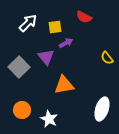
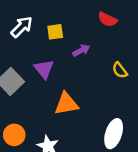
red semicircle: (84, 17) -> (107, 19), moved
purple arrow: (66, 43) -> (81, 50), moved

